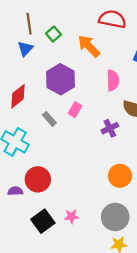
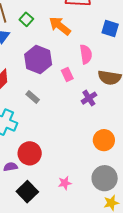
pink rectangle: (75, 110) -> (67, 75), moved, turned -48
black square: (43, 221) -> (27, 192), moved

